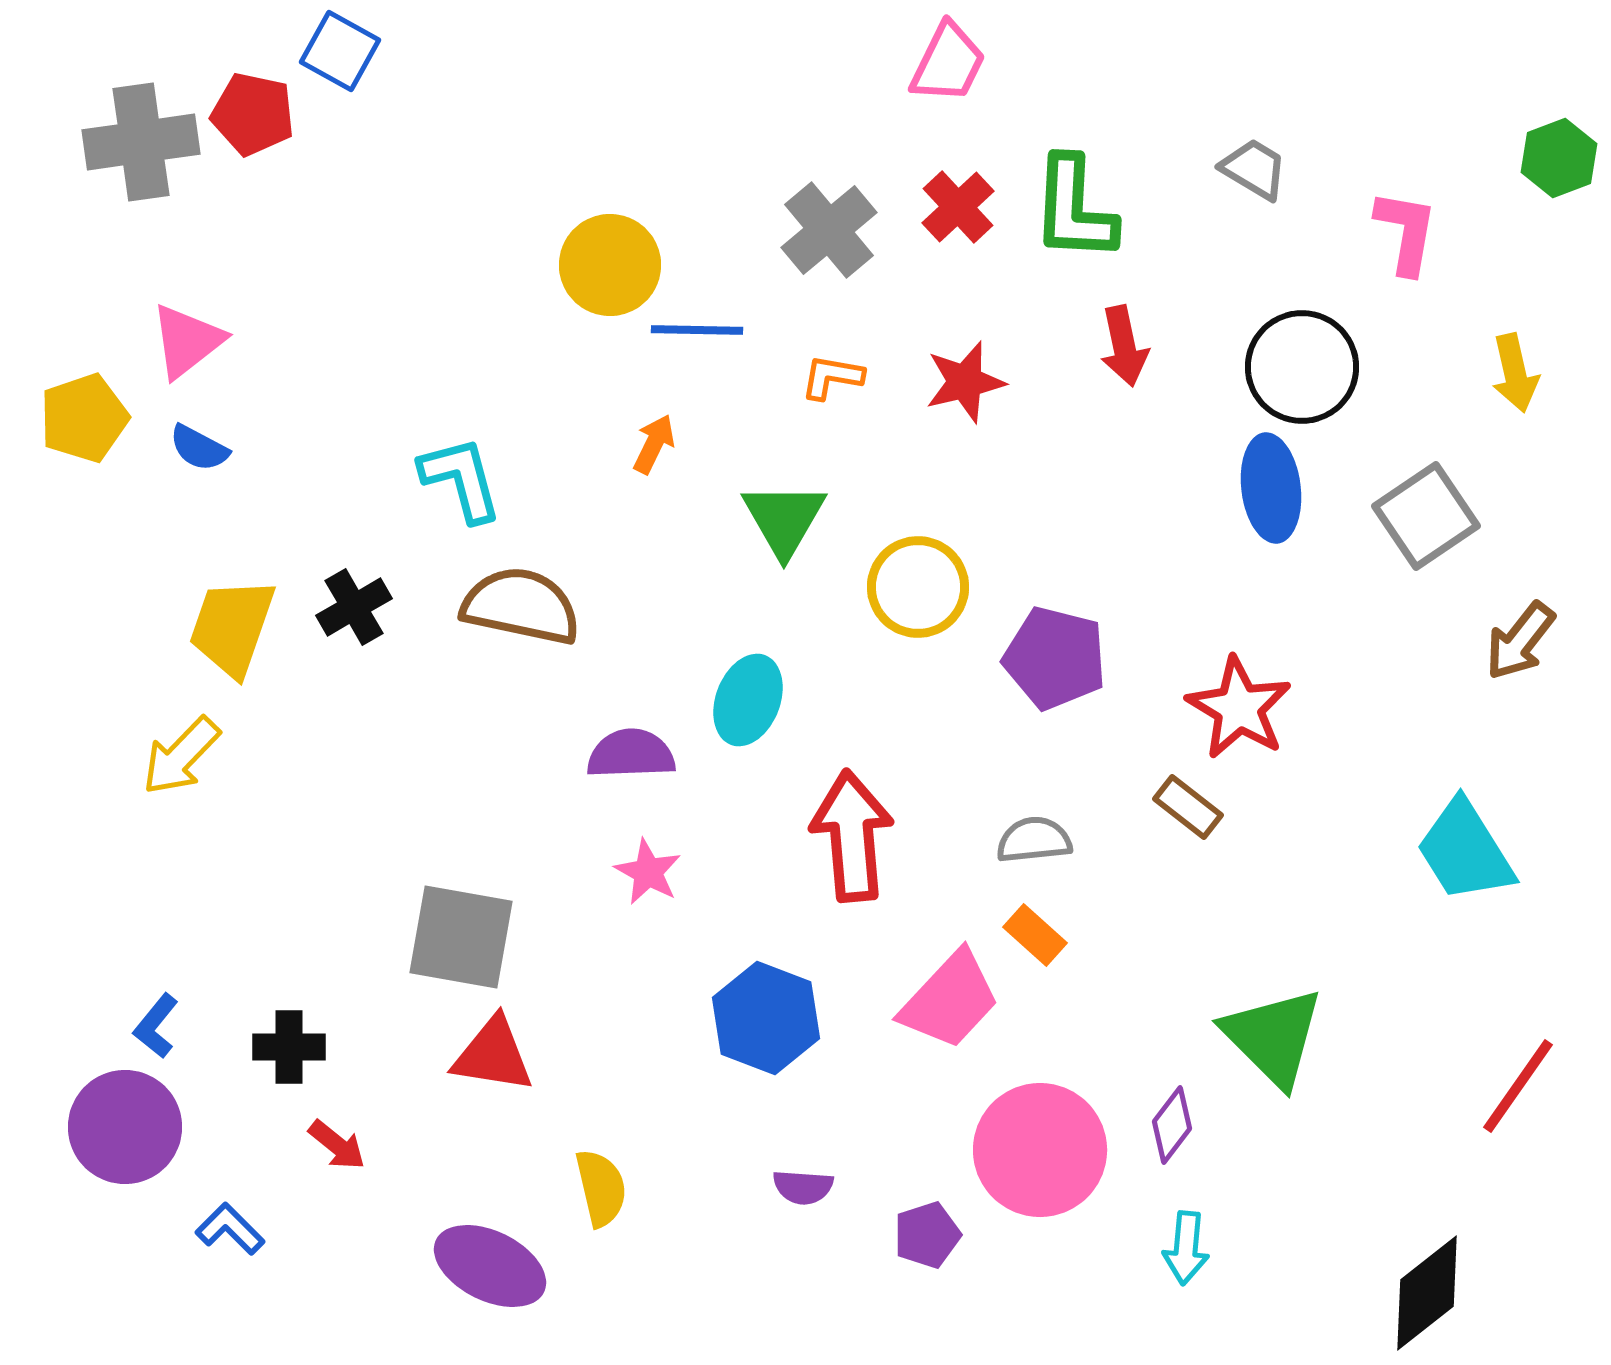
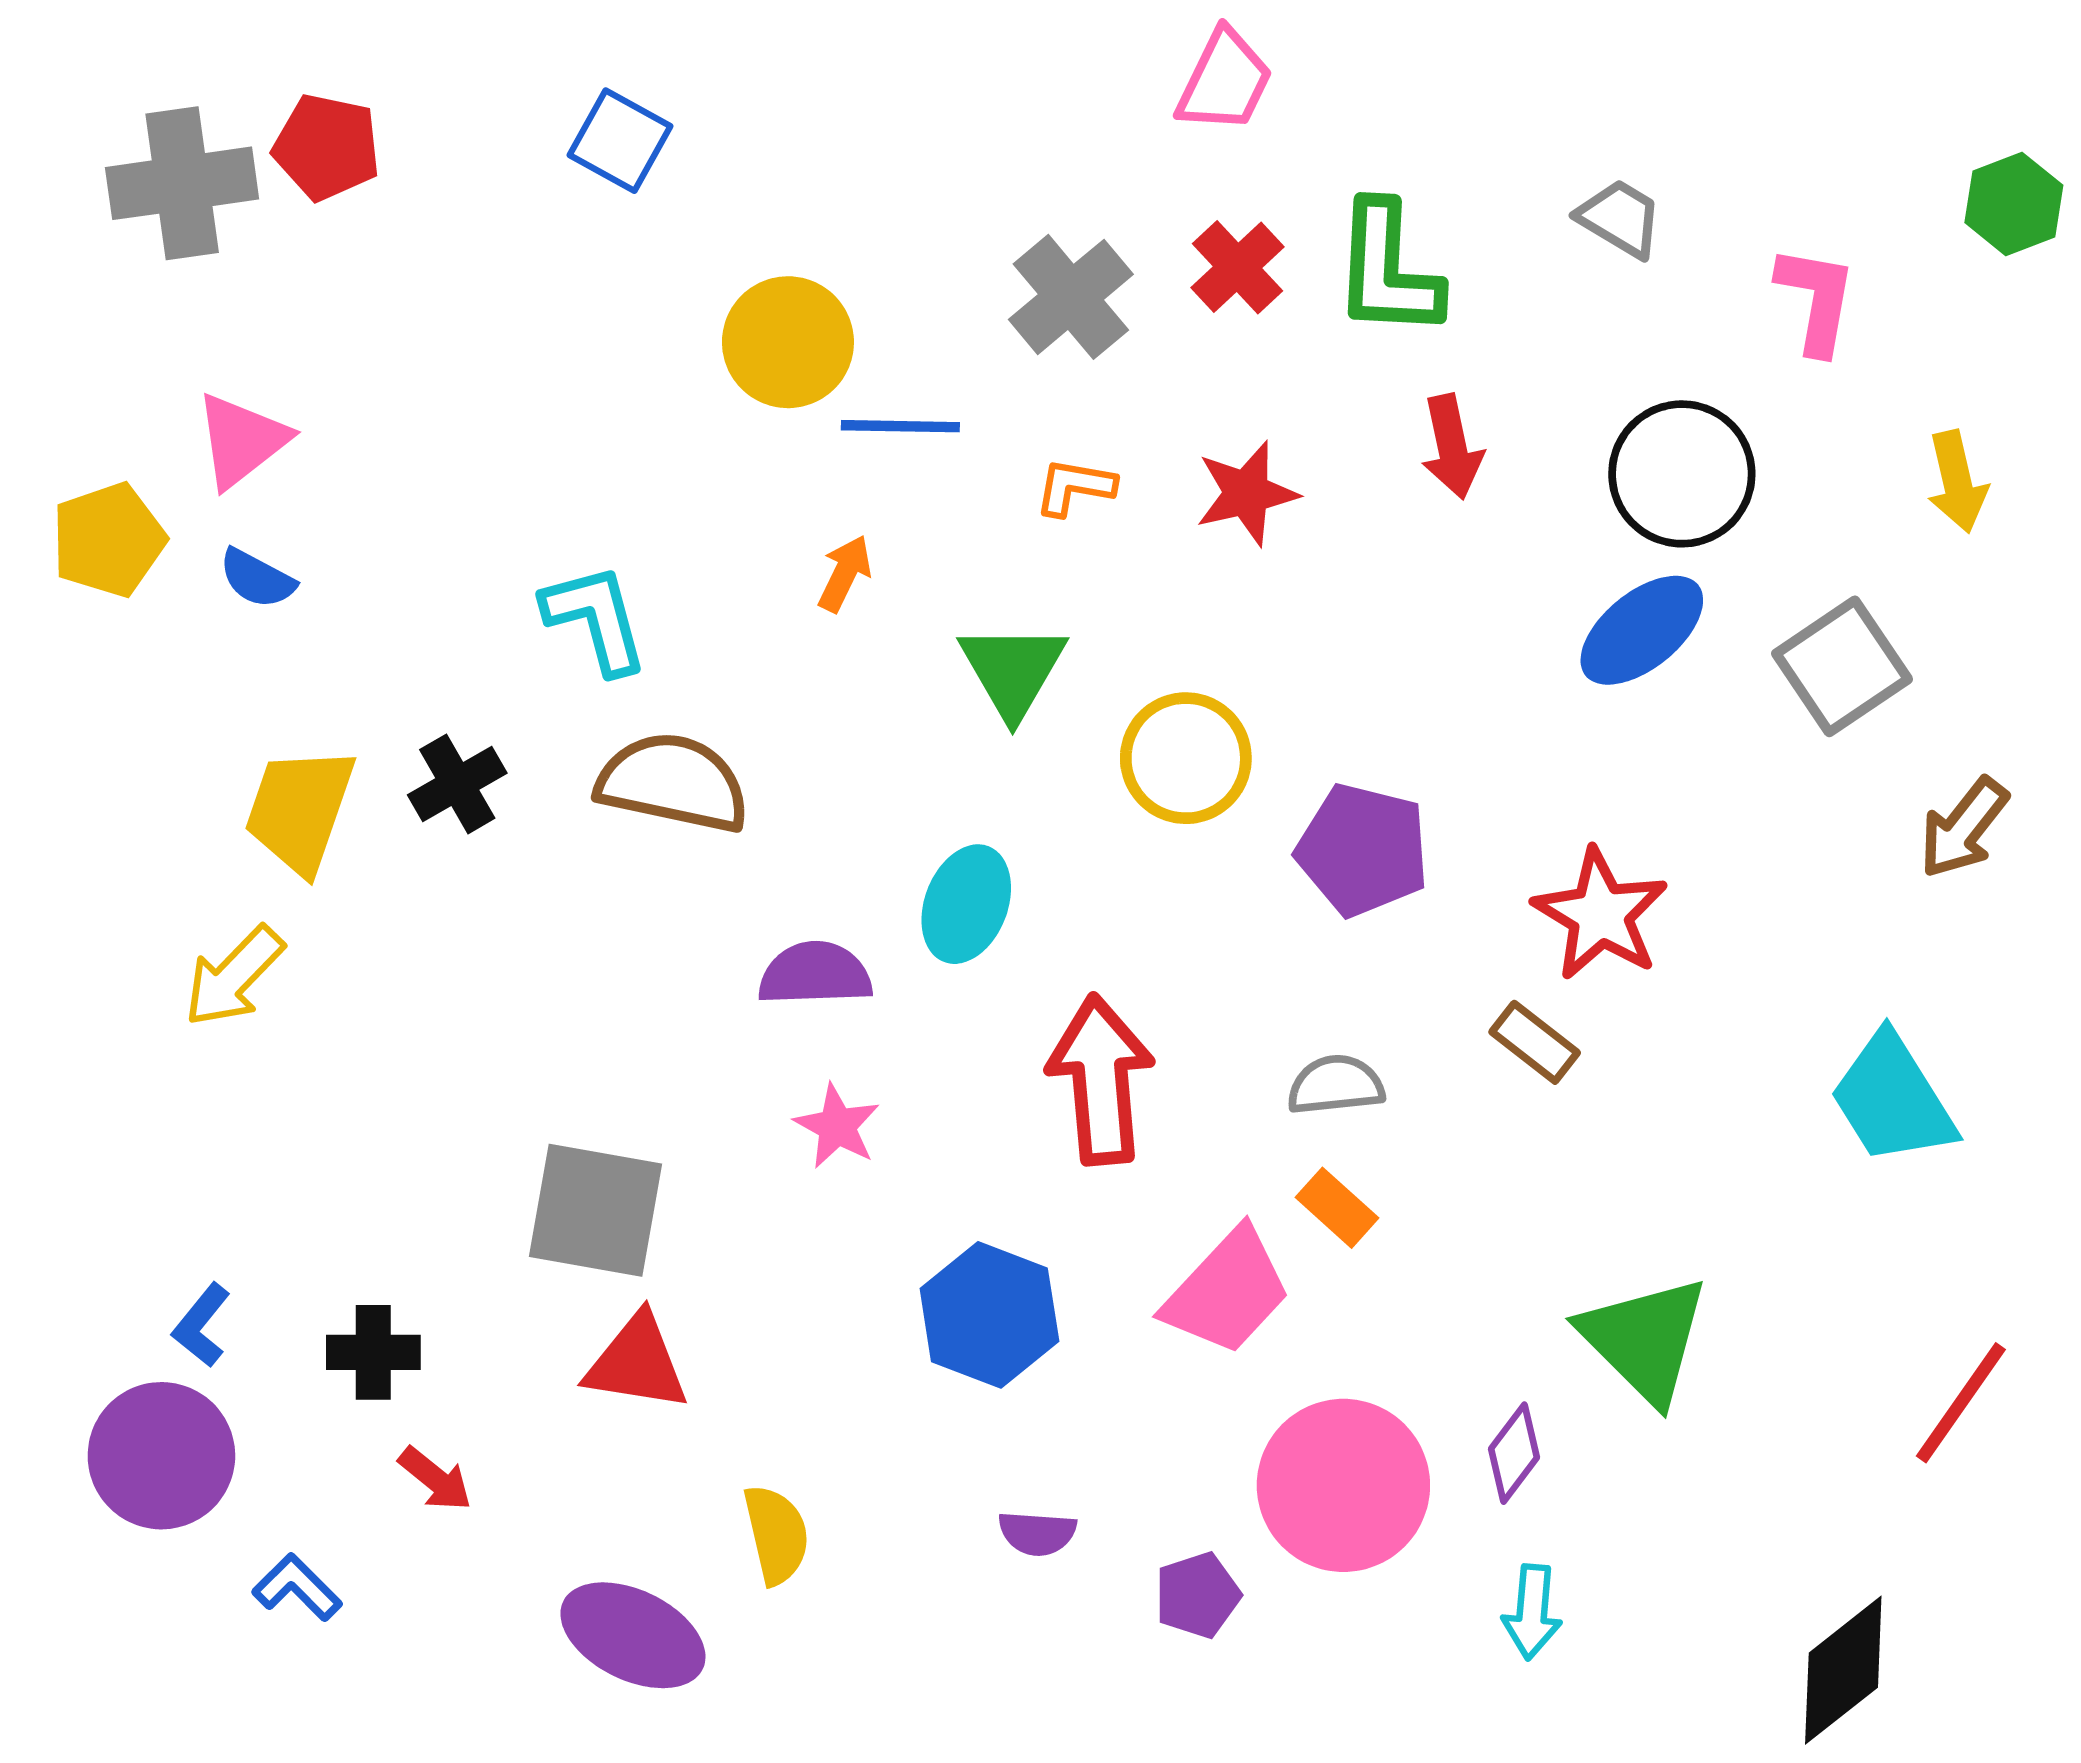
blue square: (340, 51) -> (620, 141), moved
blue ellipse: (1271, 488) -> (1642, 630), turned 58

